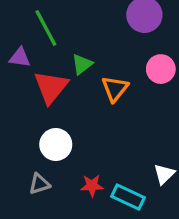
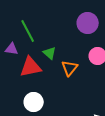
green triangle: (82, 64) -> (50, 53), turned -40
red triangle: (51, 87) -> (31, 67), turned 40

